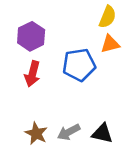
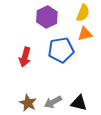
purple hexagon: (31, 36) -> (47, 17), moved

